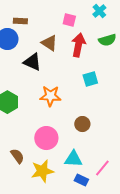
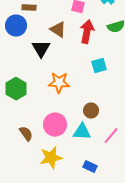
black triangle: (32, 62) -> (41, 49), turned 36
brown semicircle: (17, 156) -> (26, 134), moved
cyan triangle: (73, 159) -> (82, 132), moved
pink line: (102, 168) -> (111, 136), moved

